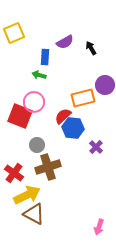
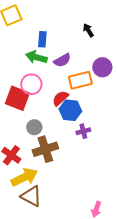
purple semicircle: (65, 42) -> (62, 60), moved
green arrow: (39, 75) -> (36, 57), size x1.5
purple cross: (96, 147) -> (83, 131), moved, turned 32

